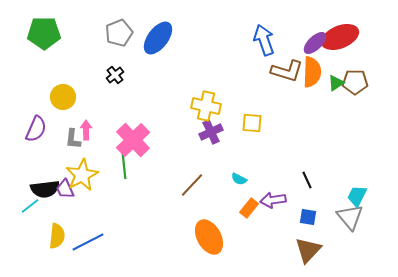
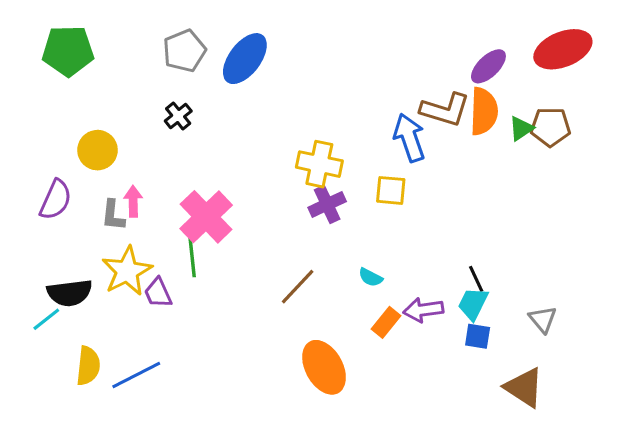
red ellipse: (340, 37) -> (563, 49), moved
blue arrow: (264, 40) -> (409, 138), moved
purple trapezoid: (65, 189) -> (158, 293), moved
cyan trapezoid: (357, 196) -> (473, 304), moved
gray triangle: (350, 217) -> (543, 319), moved, size x0.7
brown triangle: (308, 250) -> (524, 387), moved, turned -40

